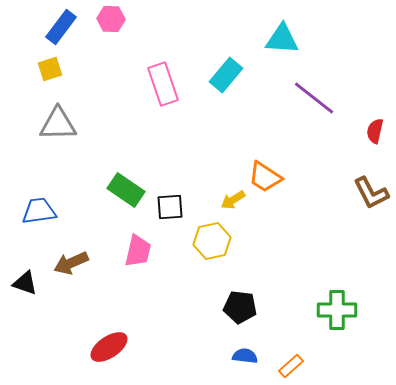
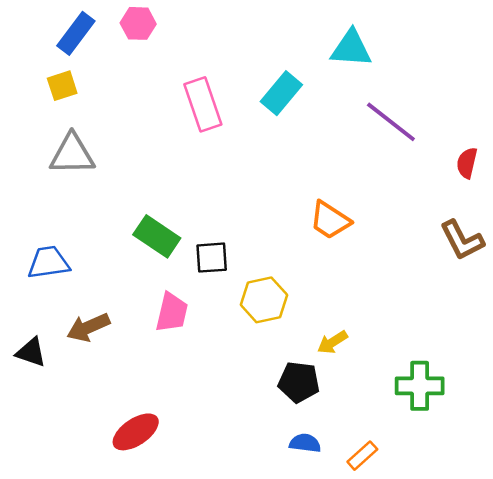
yellow arrow: (233, 200) -> (332, 342), moved

